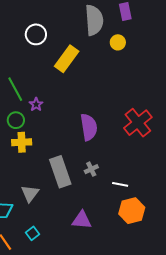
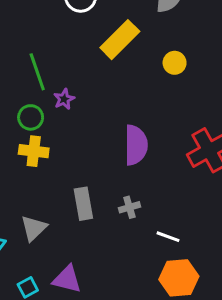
yellow circle: (118, 42) -> (175, 63), moved
gray rectangle: (60, 172) -> (83, 204), size x0.7
purple triangle: (82, 220) -> (67, 279), moved

